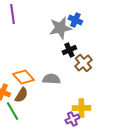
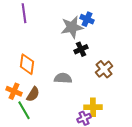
brown cross: (83, 63) -> (104, 69), moved
orange diamond: (23, 77) -> (27, 64), moved, turned 50

